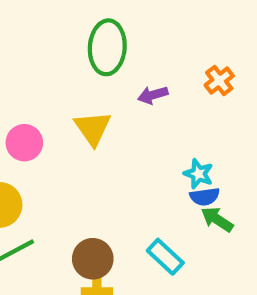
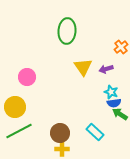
purple arrow: (153, 95) -> (106, 69), moved
yellow triangle: (93, 128) -> (83, 67), moved

